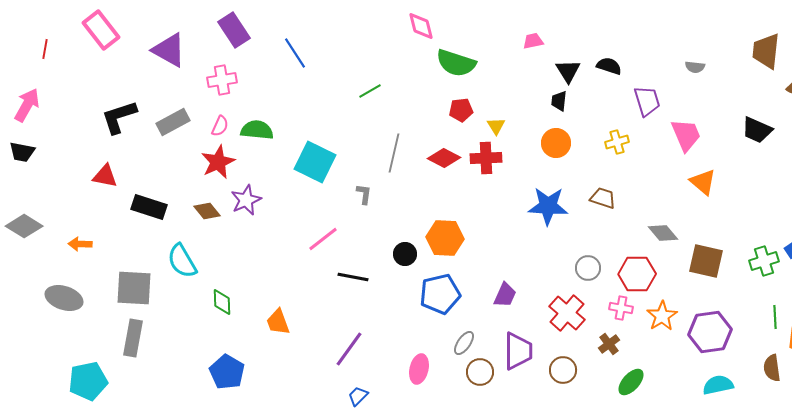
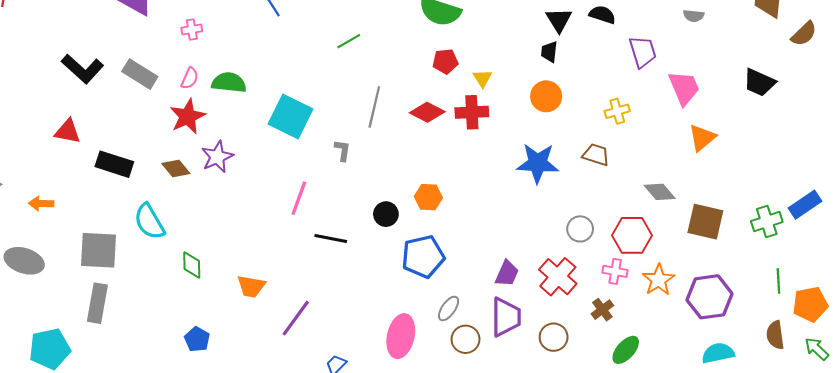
pink cross: (222, 80) -> (192, 29), size x0.7
black L-shape: (119, 117) -> (83, 69), turned -120
gray rectangle: (173, 122) -> (140, 74), turned 60
yellow cross: (617, 142) -> (617, 111), moved
orange triangle: (703, 182) -> (702, 138), turned 40
orange hexagon: (445, 238) -> (428, 197), size x0.7
pink line: (323, 239) -> (299, 198), turned -32
purple trapezoid: (505, 295) -> (507, 274), moved
orange trapezoid: (278, 322) -> (251, 286), turned -60
purple line: (349, 349) -> (296, 318), moved
pink ellipse: (419, 369) -> (401, 336), size x1.4
blue pentagon: (227, 372) -> (197, 339), size x0.7

